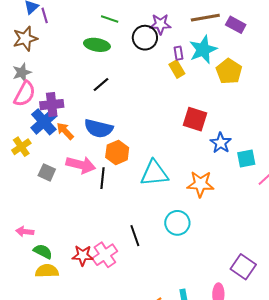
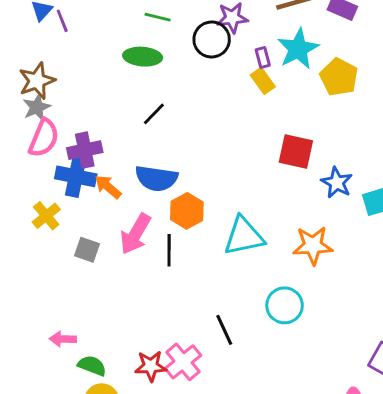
brown star: (25, 39) -> (37, 81), moved
blue cross: (44, 122) -> (76, 176), turned -32
pink arrow: (81, 165) -> (135, 234), turned 112

